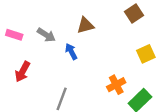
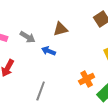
blue arrow: (71, 51) -> (49, 51), turned -40

